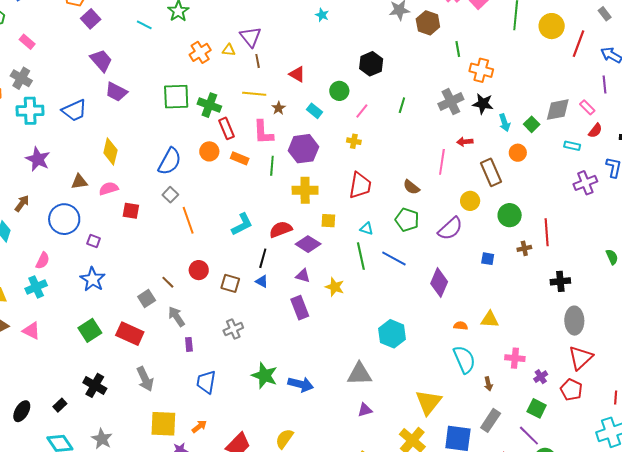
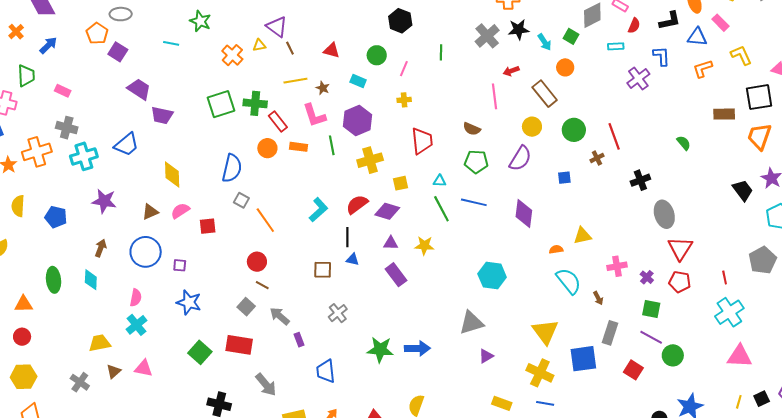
red circle: (199, 270) -> (257, 262), moved

